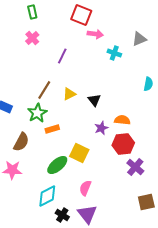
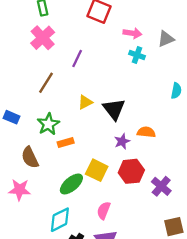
pink arrow: (95, 34) -> (132, 33), moved
pink cross: (32, 38) -> (43, 38), size x1.5
brown line: (44, 90) -> (46, 83), moved
black triangle: (94, 100) -> (114, 109), size x1.5
brown semicircle: (21, 142) -> (30, 158), turned 126
red hexagon: (123, 144) -> (131, 171), moved

